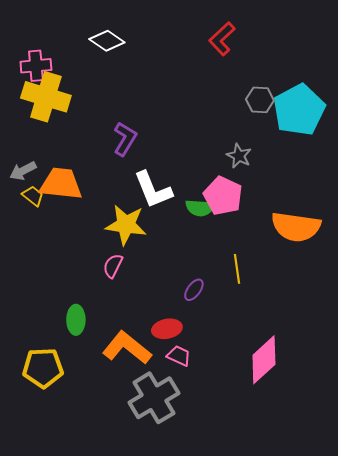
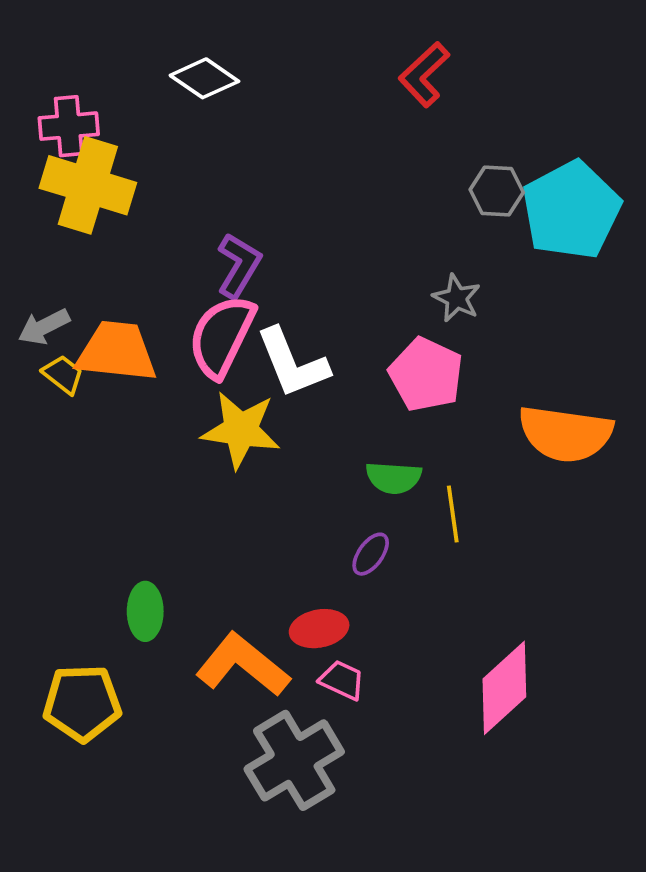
green semicircle: (200, 208) -> (394, 478), moved
pink semicircle: (113, 266) -> (222, 336), moved, size x1.8

